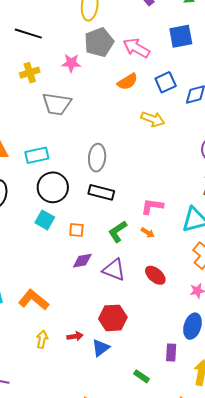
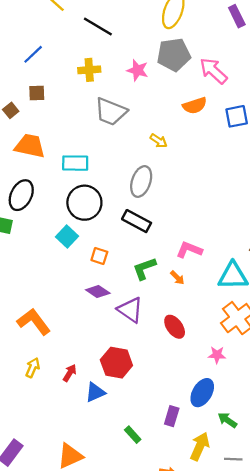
yellow arrow: (153, 119) -> (159, 141), moved, size x0.7
purple diamond: (82, 261) -> (98, 291), turned 30
red arrow: (75, 336) -> (70, 373), turned -63

